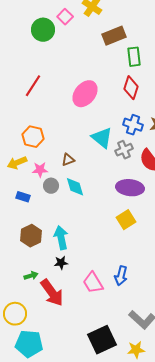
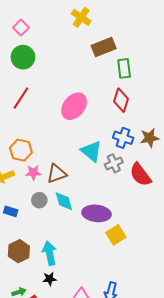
pink square: (65, 17) -> (21, 28), moved
green circle: (43, 30) -> (23, 57), moved
brown triangle: (68, 160) -> (57, 174), size x1.5
pink star: (40, 170) -> (33, 173), moved
purple ellipse: (130, 188) -> (96, 213), moved

